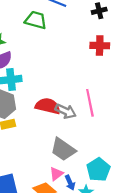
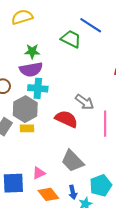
gray arrow: (66, 111) -> (85, 102), moved
pink triangle: (56, 174) -> (39, 173), moved

